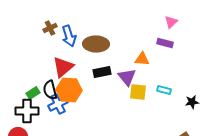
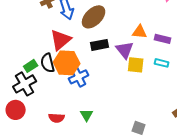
purple rectangle: (165, 43) -> (163, 39), moved
brown ellipse: (96, 44) -> (94, 17), turned -45
blue cross: (58, 104) -> (79, 77), moved
black cross: (27, 111) -> (25, 84), turned -30

